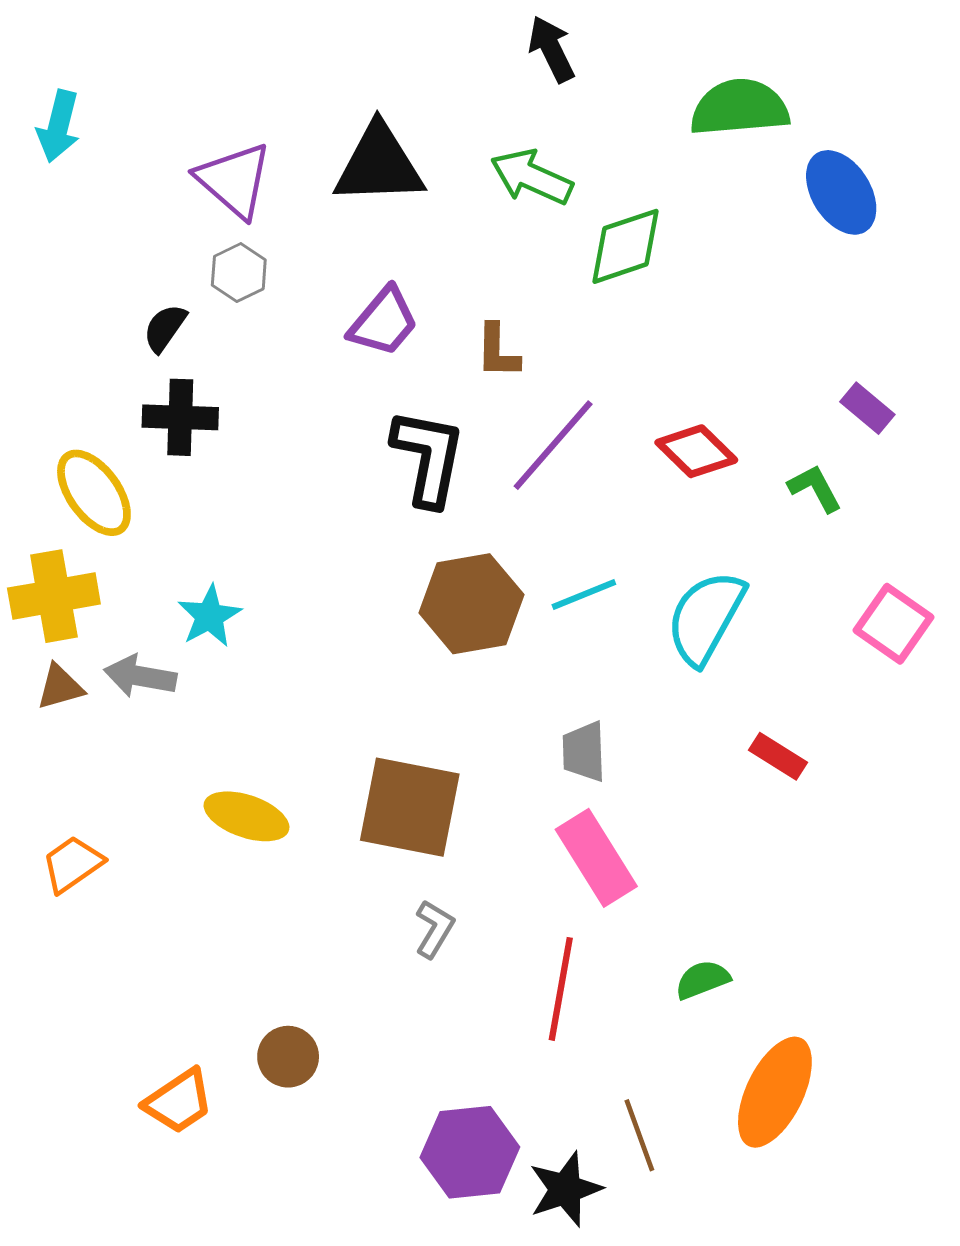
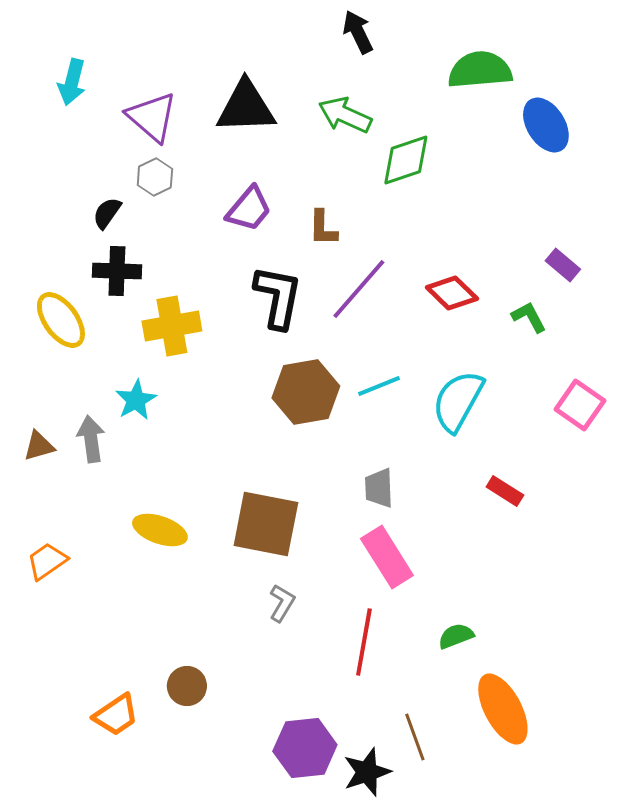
cyan arrow: (59, 126) -> (72, 82), moved
yellow cross: (54, 596) -> (172, 326), moved
gray arrow: (140, 676) -> (91, 439), turned 72
orange ellipse: (775, 1092) -> (503, 709), turned -54

